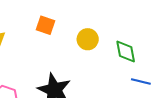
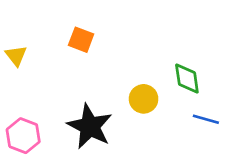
yellow circle: (88, 39) -> (144, 99), moved

